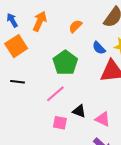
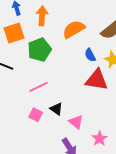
orange arrow: (40, 21) -> (42, 16), turned -36
orange semicircle: (75, 26) -> (74, 29), size x1.6
green pentagon: (65, 63) -> (39, 50), moved

